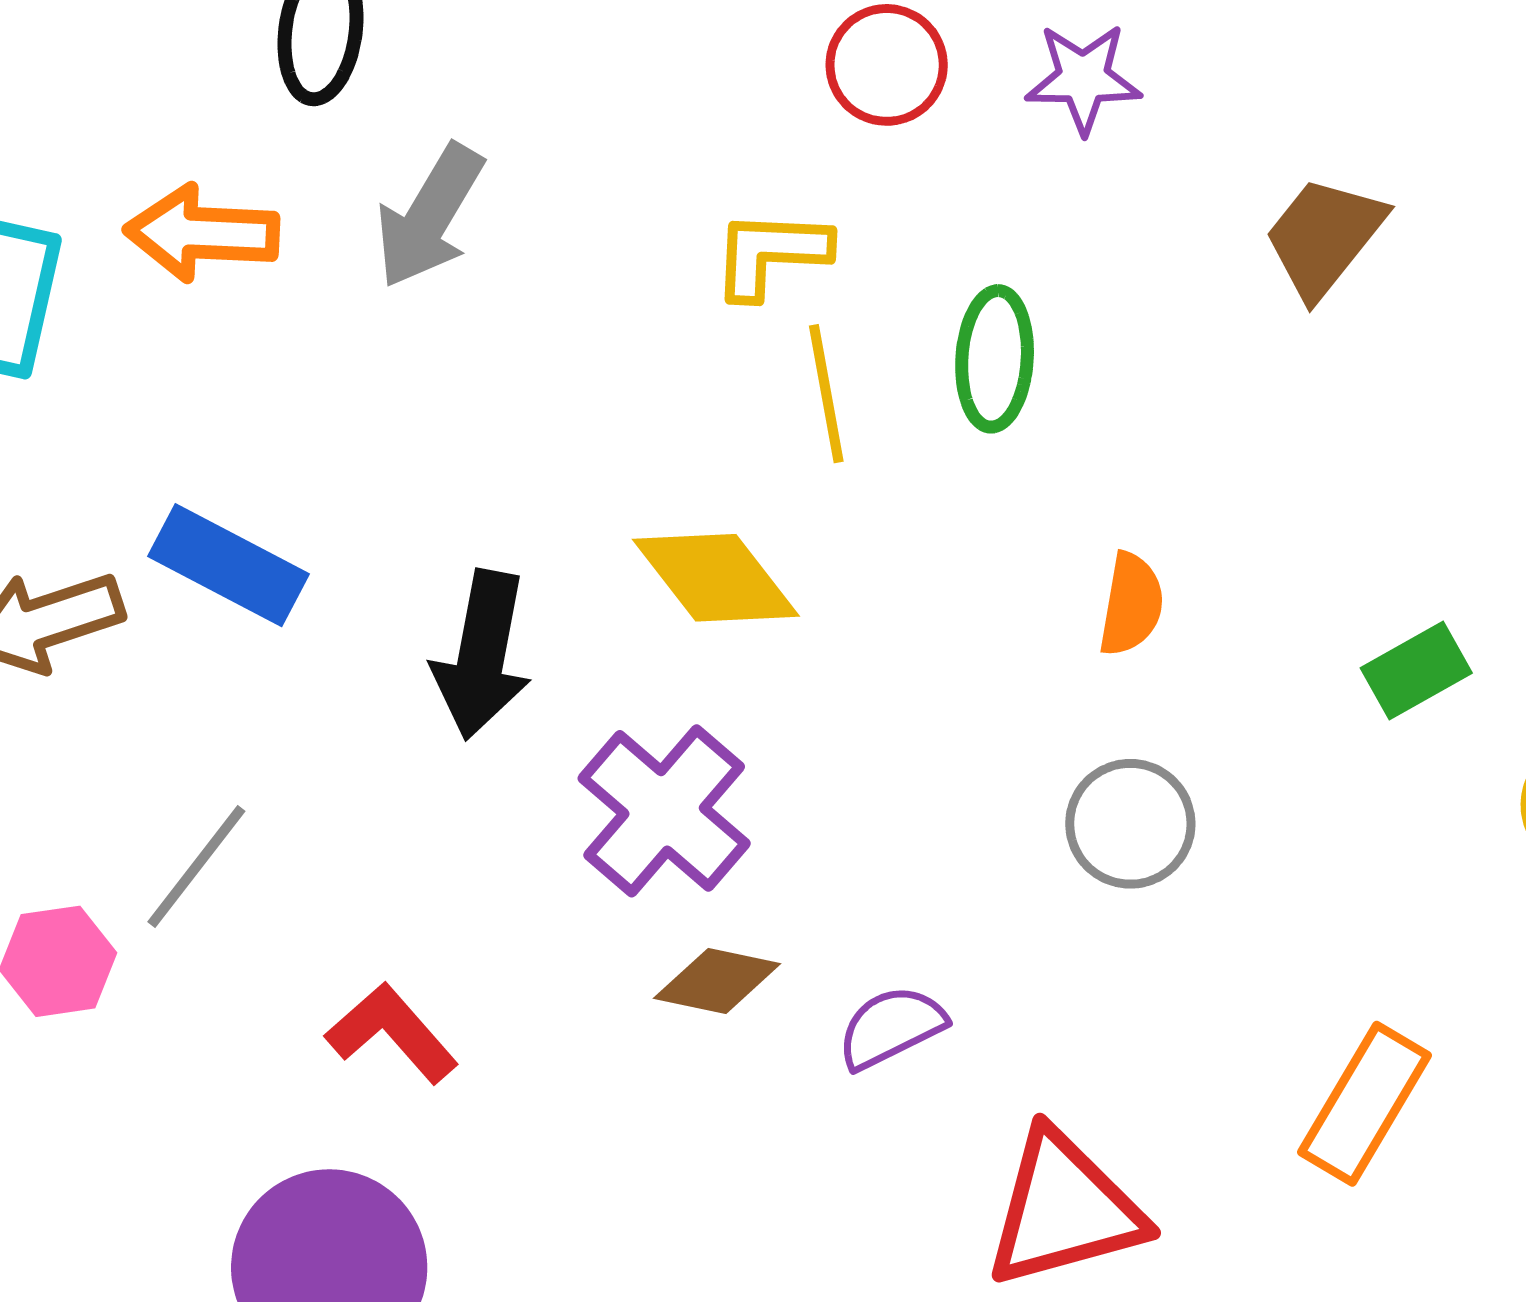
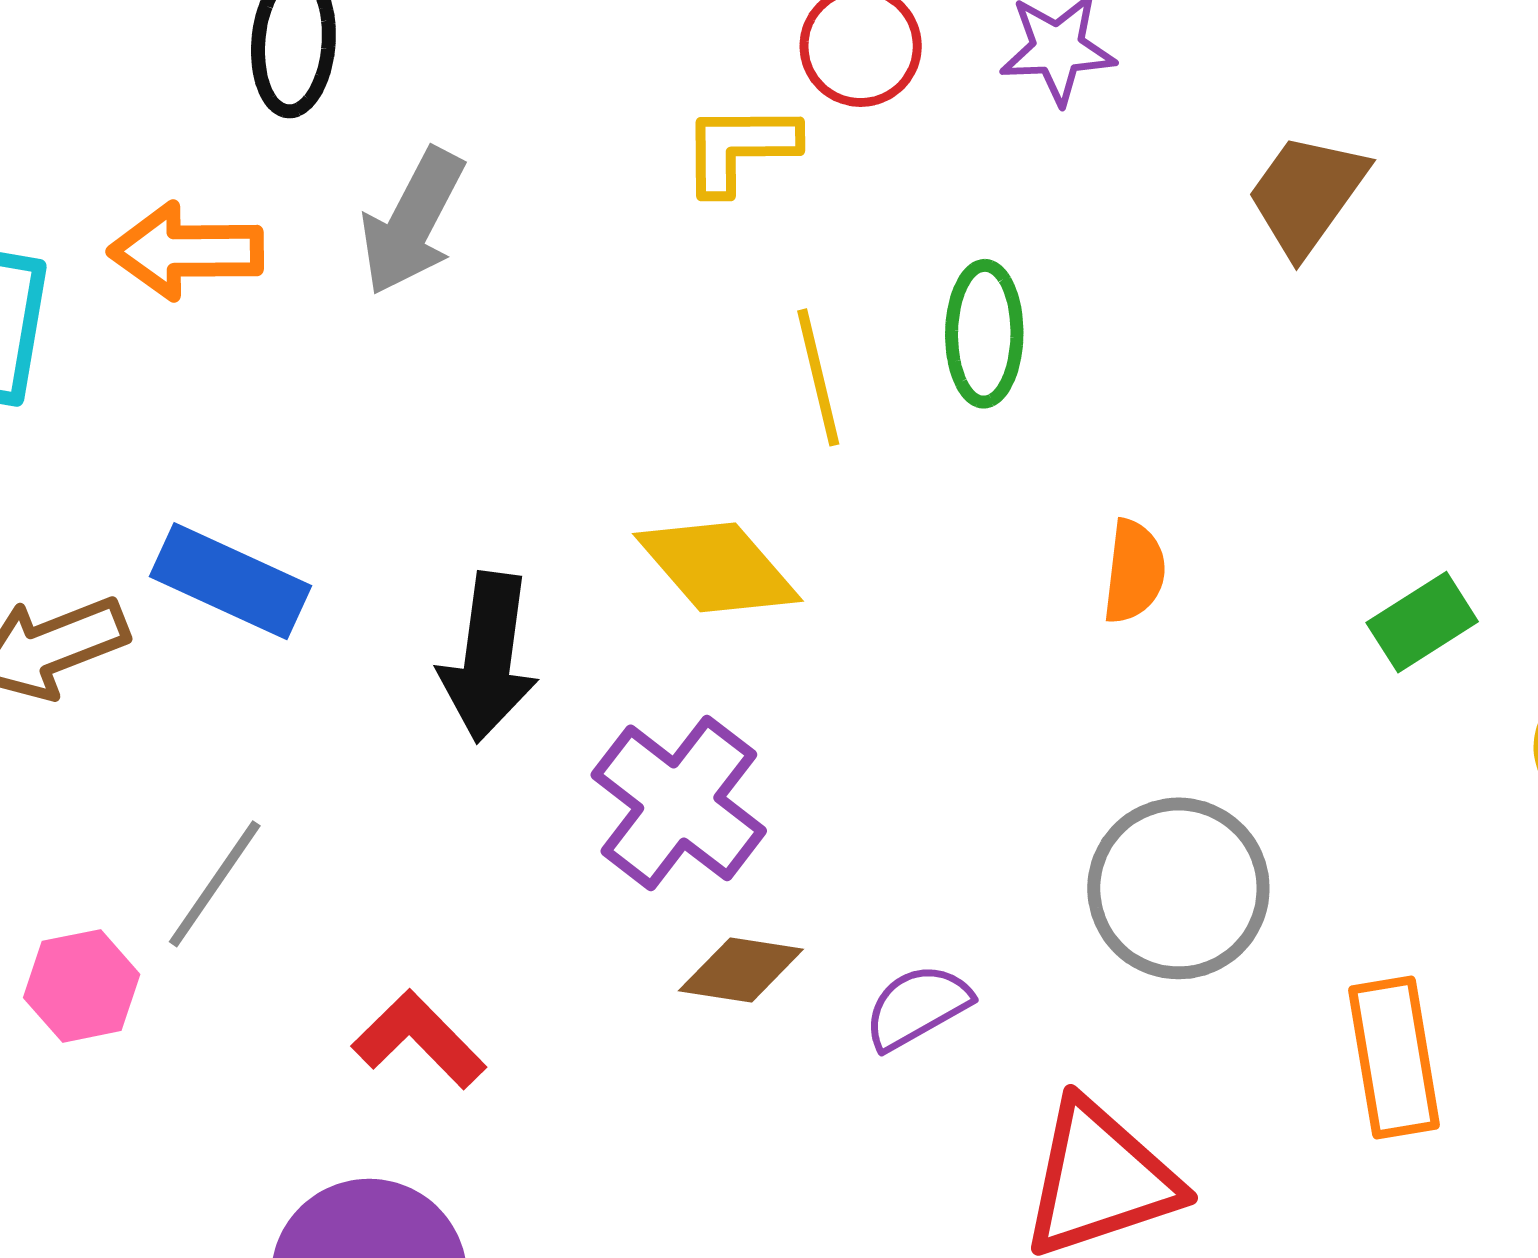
yellow L-shape: (771, 254) -> (740, 148), moved
gray circle: (1130, 824) -> (1178, 888), moved, size x1.4
orange rectangle: (1364, 1104) -> (1394, 1058), turned -37

